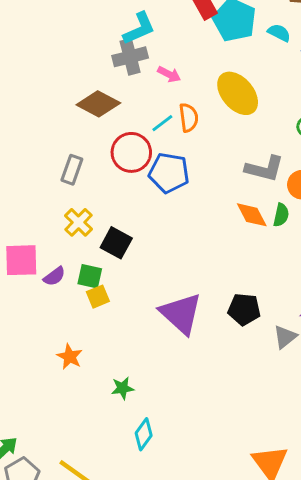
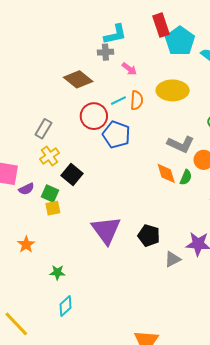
gray cross: (130, 57) -> (105, 52), size x0.7
yellow ellipse: (238, 93) -> (173, 90), turned -60
gray rectangle: (72, 170) -> (43, 129), moved

